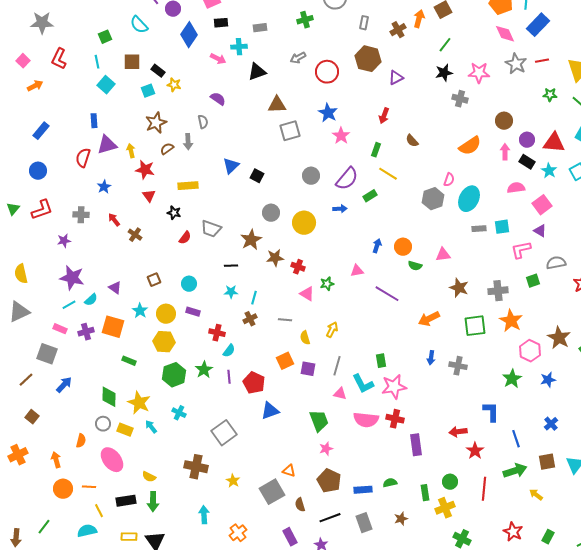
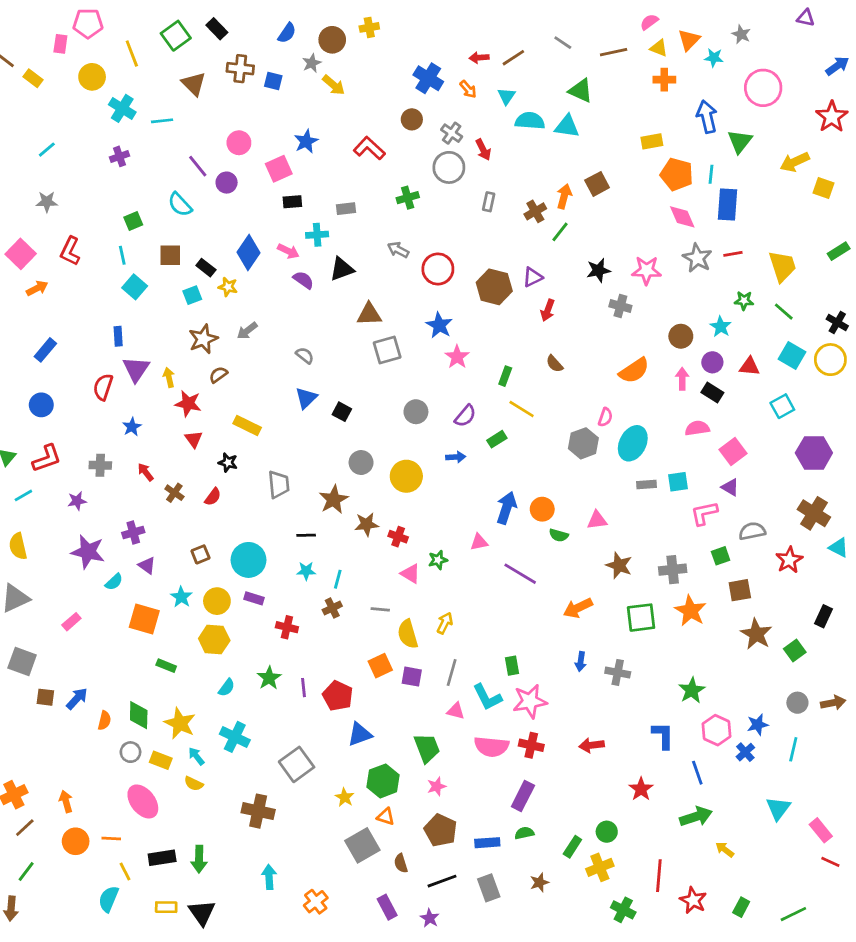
gray star: (42, 23) -> (47, 202), size x0.7
blue rectangle: (538, 25) -> (727, 204), turned -40
blue diamond: (189, 35) -> (249, 253), moved
green line: (445, 45) -> (560, 232), moved
gray arrow: (298, 58) -> (398, 250), turned 56
brown hexagon: (368, 59) -> (494, 287), moved
pink square: (23, 61) -> (21, 254), size x1.5
purple semicircle: (218, 99) -> (303, 280), moved
red arrow: (384, 116) -> (548, 310), moved
gray semicircle: (203, 122) -> (305, 355), moved, turned -40
gray arrow: (188, 142) -> (247, 331), moved, turned 56
red triangle: (554, 143) -> (749, 366), size x0.7
purple triangle: (107, 145) -> (136, 369), turned -40
cyan star: (549, 171) -> (721, 327), moved
purple semicircle: (347, 179) -> (465, 416), size x0.7
yellow rectangle: (188, 186) -> (247, 425), turned 30
gray trapezoid: (211, 229) -> (279, 484), turned -115
red semicircle: (185, 238) -> (213, 497), moved
blue arrow: (377, 246) -> (507, 508), size x1.6
cyan circle: (189, 284) -> (249, 560), size x1.6
cyan line: (69, 305) -> (23, 495), moved
pink rectangle: (60, 329) -> (71, 622), turned -64
purple cross: (86, 332) -> (133, 532), moved
yellow semicircle: (305, 338) -> (408, 634), size x1.5
cyan semicircle: (229, 351) -> (227, 688), moved
pink hexagon: (530, 351) -> (716, 730), moved
gray square: (47, 354) -> (22, 662), moved
green hexagon: (174, 375) -> (383, 781), moved
brown line: (26, 380) -> (25, 828), moved
blue star: (548, 380) -> (758, 725), moved
cyan cross: (179, 413) -> (235, 737), size x1.5
brown square: (32, 417) -> (45, 697), moved, turned -32
red arrow: (458, 432) -> (592, 745), moved
orange semicircle: (81, 441) -> (104, 721), moved
purple rectangle: (416, 445) -> (523, 796), moved, turned 35
brown square: (547, 462) -> (740, 590), moved
yellow semicircle: (149, 477) -> (194, 784), moved
yellow star: (233, 481) -> (345, 797), moved
red line: (484, 489) -> (659, 876), moved
green rectangle: (425, 493) -> (572, 847), turned 42
green line: (44, 527) -> (26, 871), moved
cyan semicircle: (87, 531) -> (109, 899), turned -54

